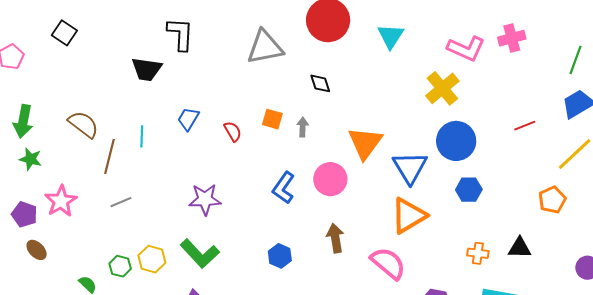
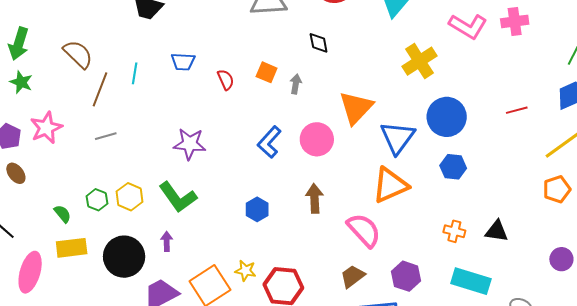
yellow cross: (442, 88) -> (420, 61), moved
blue trapezoid: (188, 119) -> (183, 62), turned -125
orange pentagon: (552, 200) -> (557, 189), moved

